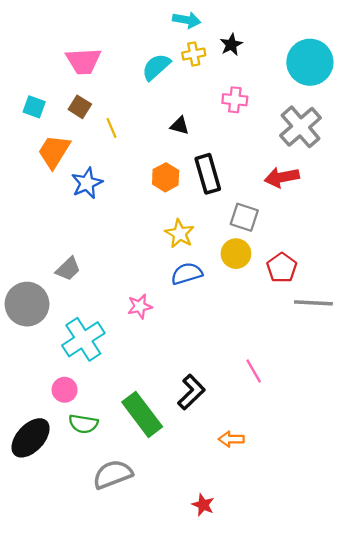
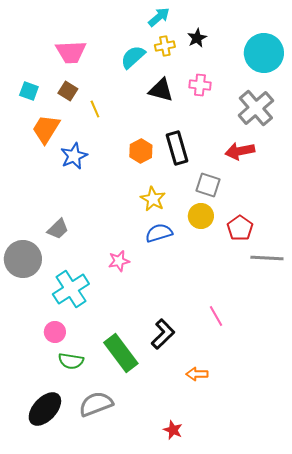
cyan arrow: (187, 20) -> (159, 17), turned -50
black triangle: (180, 126) -> (161, 90), moved, size x1.5
black ellipse: (31, 438) -> (45, 409), moved

